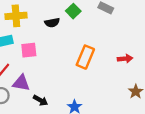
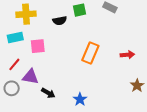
green square: (73, 11) -> (79, 10), turned 32

